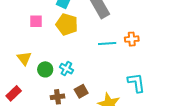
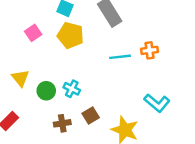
pink square: (36, 21) -> (33, 33), turned -32
cyan L-shape: (136, 83) -> (157, 103), turned 140

